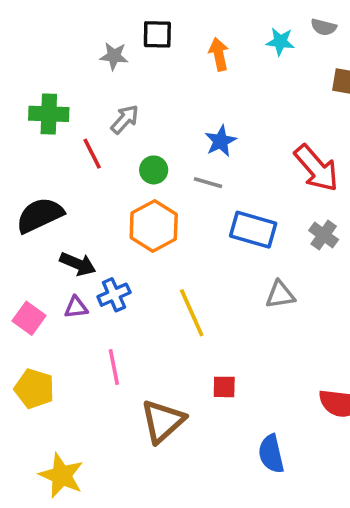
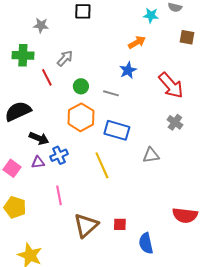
orange arrow: (219, 54) -> (137, 42), moved, turned 72
gray star: (114, 56) -> (41, 25), moved
blue star: (221, 141) -> (128, 70), moved
blue rectangle: (253, 230) -> (117, 130), moved
red square: (224, 387) -> (120, 224), moved

